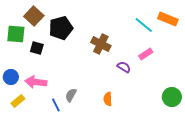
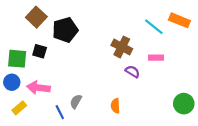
green square: (16, 34) -> (17, 59), moved
brown cross: (101, 44) -> (122, 47), moved
pink rectangle: (146, 54) -> (156, 58), turned 32

